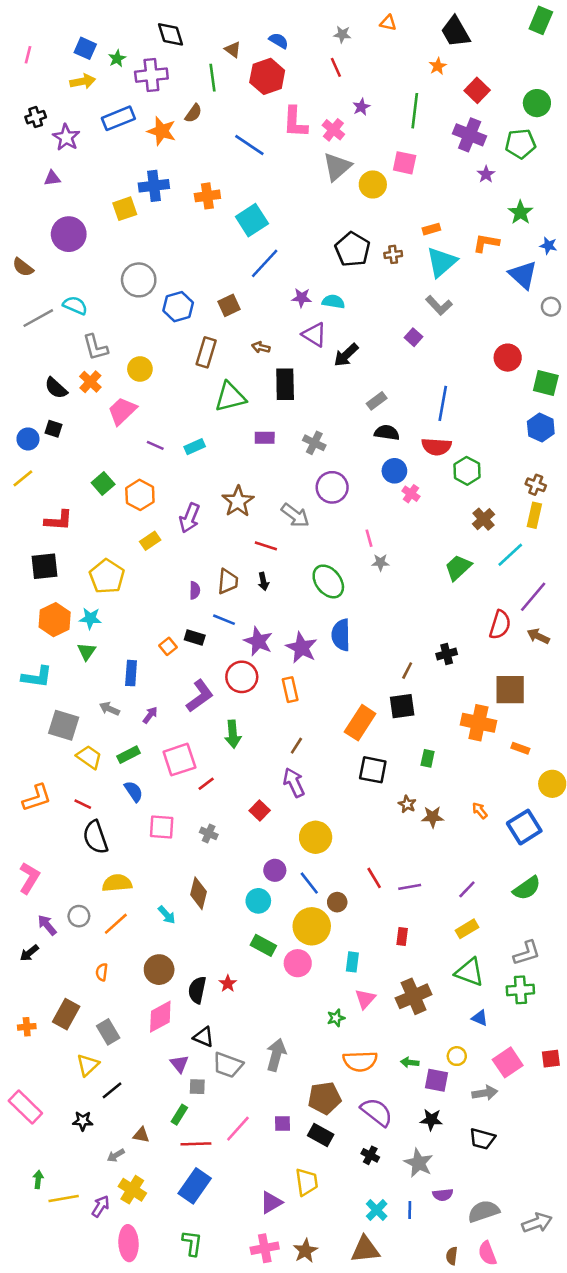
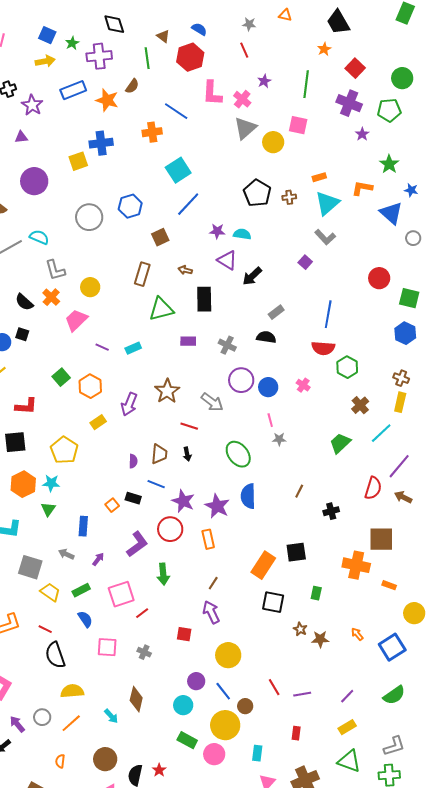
orange cross: (207, 196) -> (152, 132), moved
blue hexagon: (178, 307) -> (130, 206), moved
black semicircle: (387, 433) -> (266, 337), moved
blue circle: (394, 471) -> (268, 387), moved
brown line: (407, 671) -> (299, 491), moved
red square: (260, 811) -> (184, 634), turned -35

